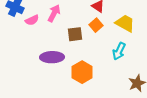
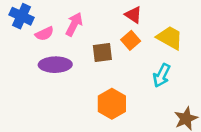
purple ellipse: (52, 57) -> (55, 65), moved

